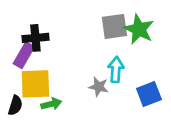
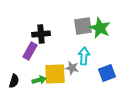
black cross: (35, 38) -> (41, 34), moved
purple rectangle: (24, 55) -> (30, 51), moved
yellow square: (35, 84) -> (55, 74), moved

